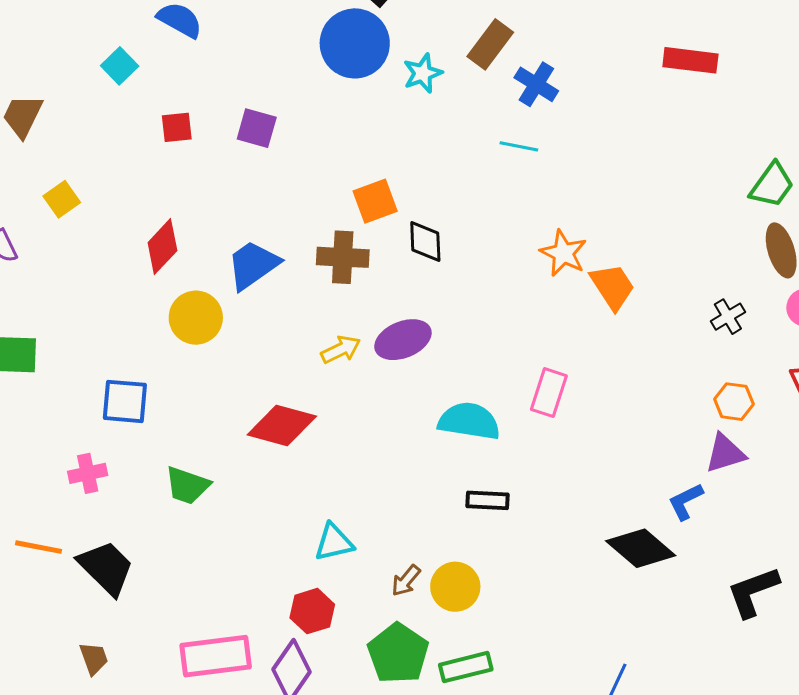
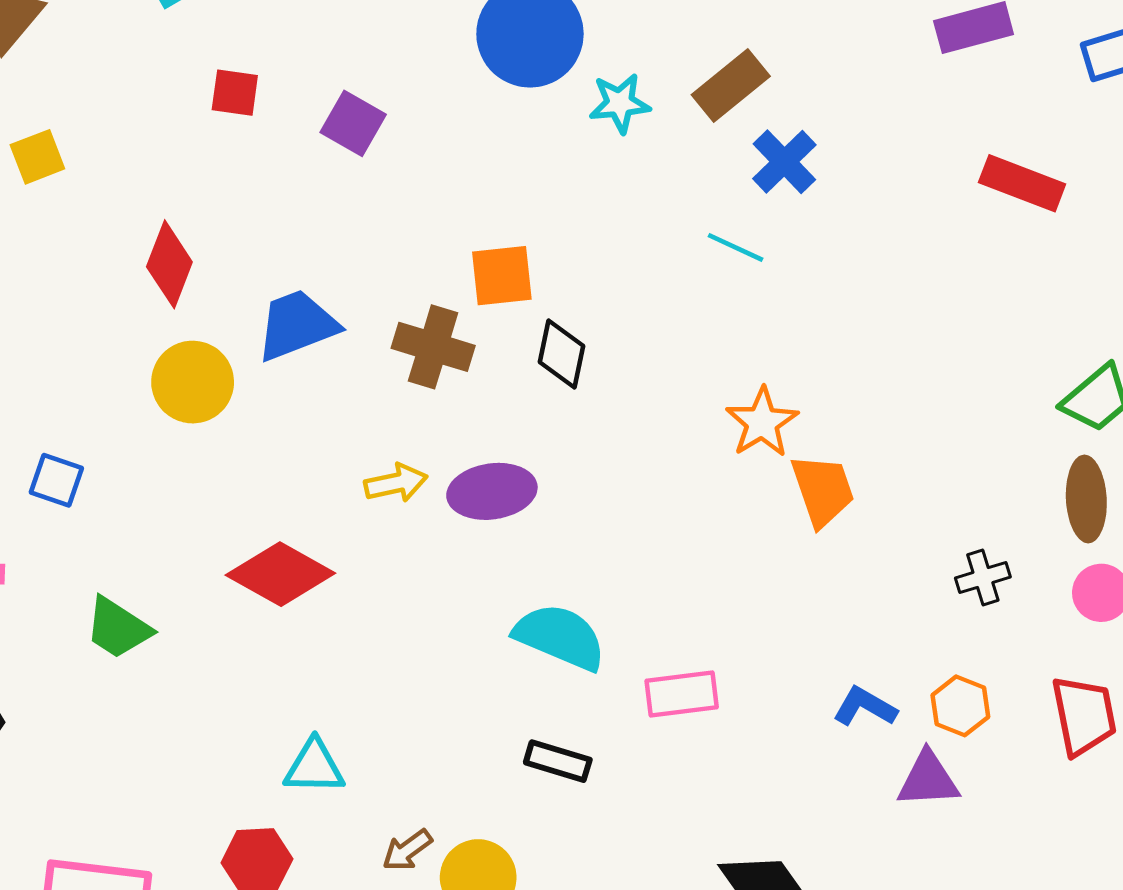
red diamond: (162, 247) -> (169, 264), turned -36
pink rectangle: (549, 393) -> (682, 694), moved, turned 51
blue square: (125, 401) -> (56, 480), size x0.7
blue L-shape: (686, 501) -> (865, 707), moved, turned 42

